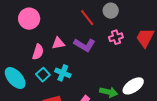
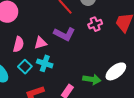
pink triangle: (58, 43) -> (40, 43), moved

